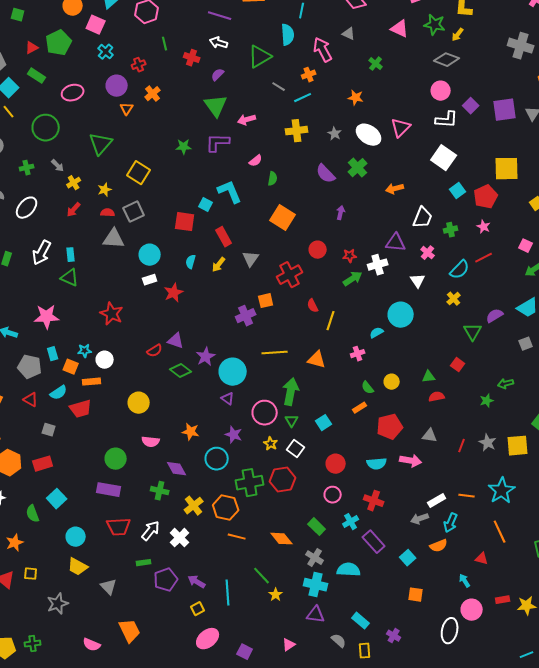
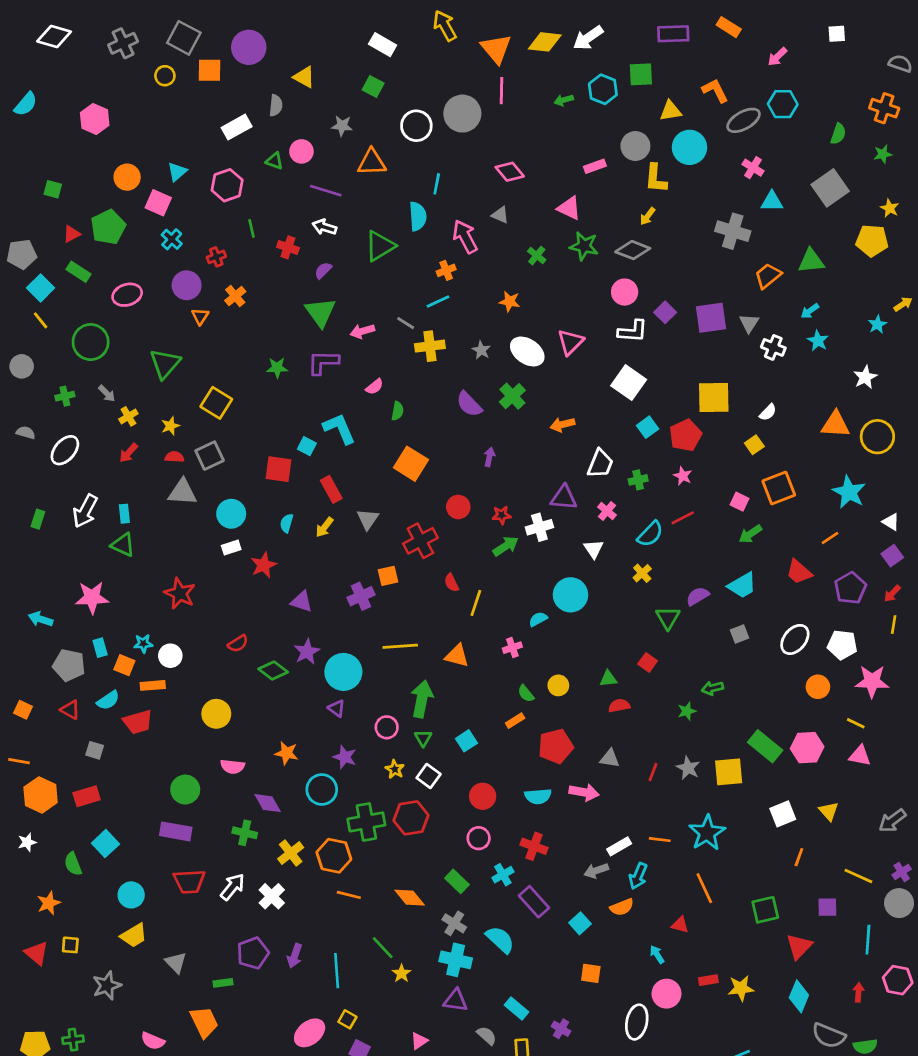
green star: (435, 25) -> (584, 246), moved
gray line: (279, 87) -> (406, 323), moved
purple triangle: (176, 341) -> (301, 602), moved
pink circle: (265, 413) -> (387, 727), size x0.7
green rectangle: (144, 563) -> (223, 983), moved
yellow trapezoid: (78, 567) -> (134, 936), turned -60
cyan semicircle: (349, 570) -> (500, 940), turned 40
purple arrow: (197, 582) -> (295, 956), turned -102
yellow square: (198, 609) -> (347, 1019), moved, turned -32

